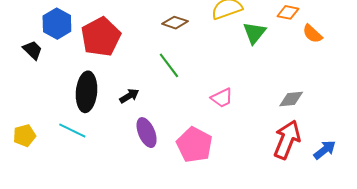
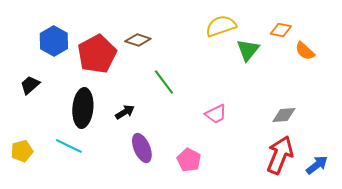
brown diamond: (175, 23) -> (138, 40), moved
black trapezoid: (33, 50) -> (30, 85), moved, turned -85
pink pentagon: (194, 145) -> (189, 160), size x0.7

